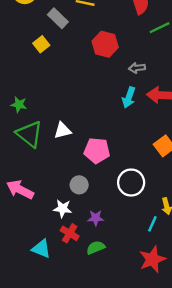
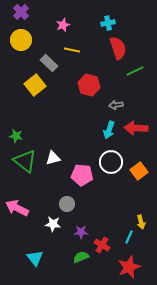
yellow square: (41, 44) -> (35, 85), size x1.5
white circle: (131, 183) -> (111, 162), moved
red cross: (70, 233) -> (102, 245), moved
cyan triangle: (41, 249) -> (35, 258), turned 30

